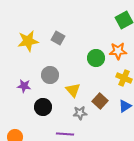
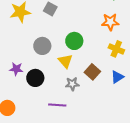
green circle: (96, 58) -> (74, 41), moved
purple star: (24, 86) -> (16, 69), moved

